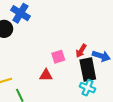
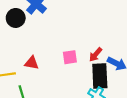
red triangle: (46, 75) -> (32, 63), moved

